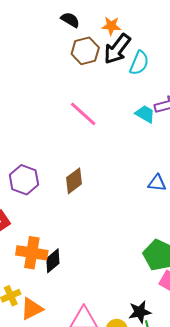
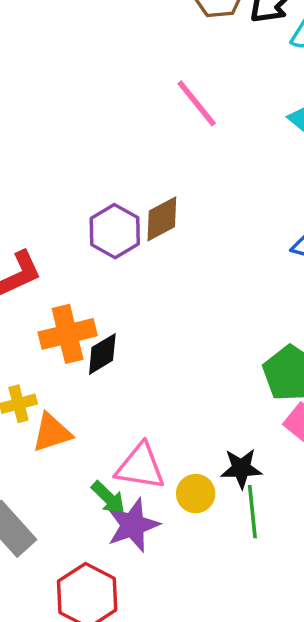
purple hexagon: (24, 180) -> (115, 231), moved
orange cross: (32, 253) -> (68, 334), turned -32

